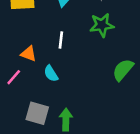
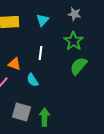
green star: (102, 25) -> (73, 41), turned -30
green semicircle: (123, 70) -> (78, 66), moved

